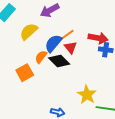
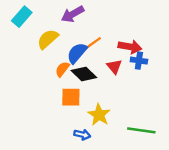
red triangle: (71, 47) -> (114, 67), moved
orange square: (25, 73) -> (71, 97), moved, turned 30
yellow star: (87, 95) -> (99, 115), moved

